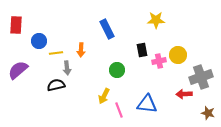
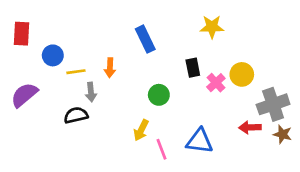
pink cross: (159, 61) -> (216, 83), turned -32
brown star: (208, 113) -> (283, 134), moved

